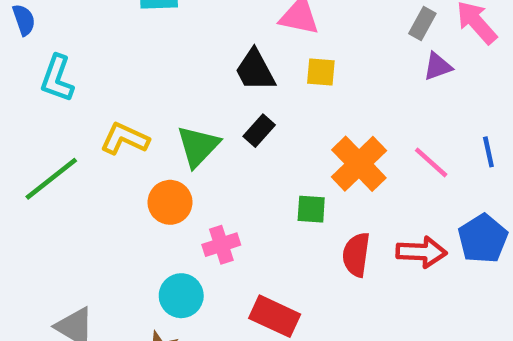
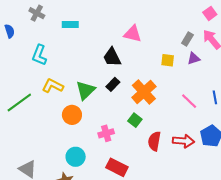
yellow square: (321, 72) -> (168, 60), moved
cyan L-shape: (57, 78) -> (39, 55), moved
orange cross: (359, 164) -> (144, 92), moved
green square: (311, 209) -> (135, 120), turned 32
pink cross: (221, 245) -> (106, 133), moved

